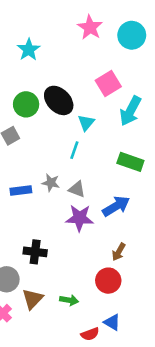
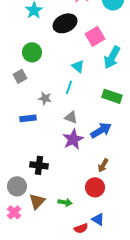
black ellipse: (59, 100) -> (65, 23), moved, turned -70
cyan triangle: (86, 123) -> (78, 66), turned -32
gray star: (51, 183) -> (45, 98), moved
purple star: (80, 218) -> (73, 139), turned -30

